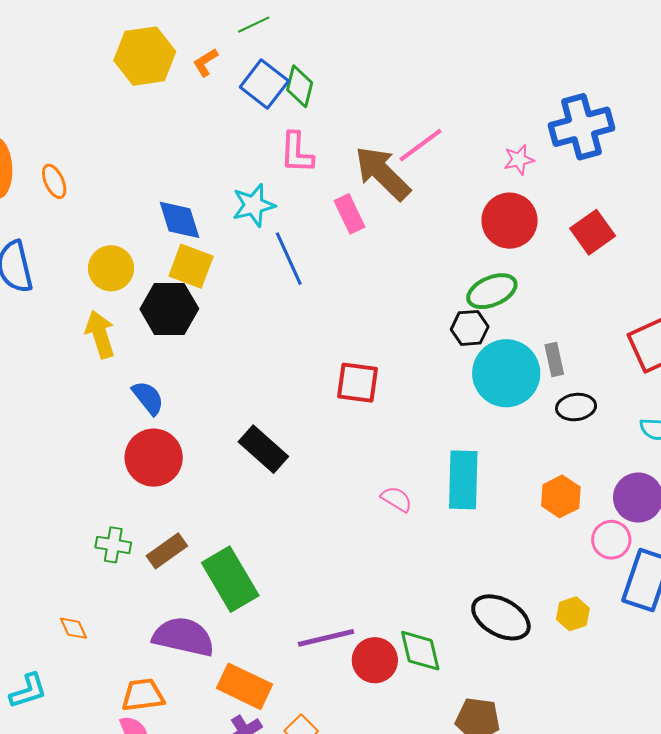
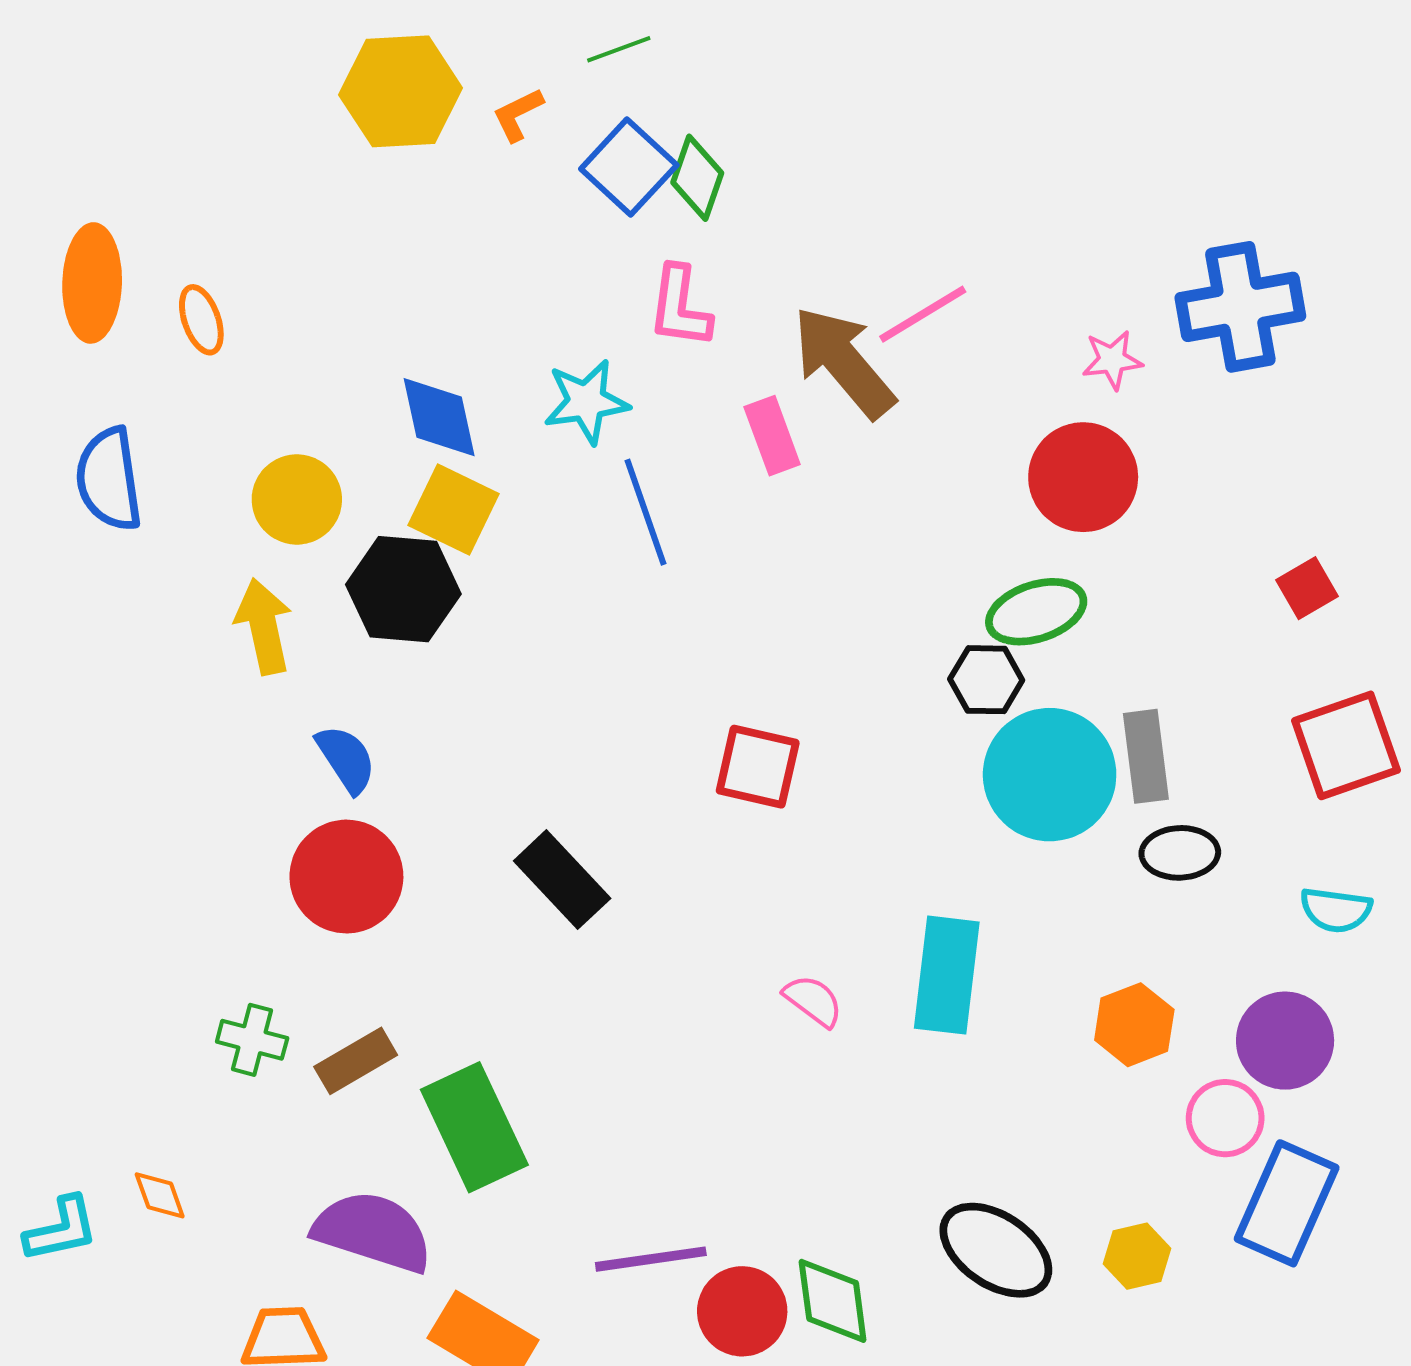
red square: (593, 232) -> (1307, 588), moved, size x0.7
gray rectangle: (554, 360) -> (1146, 756), size x1.4
cyan L-shape: (28, 691) -> (61, 1229), moved

